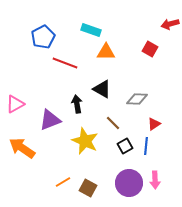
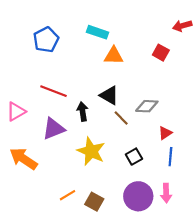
red line: (65, 63) -> (54, 91), moved
brown line: (113, 123) -> (121, 118), moved
blue line: (146, 146) -> (170, 157), moved

